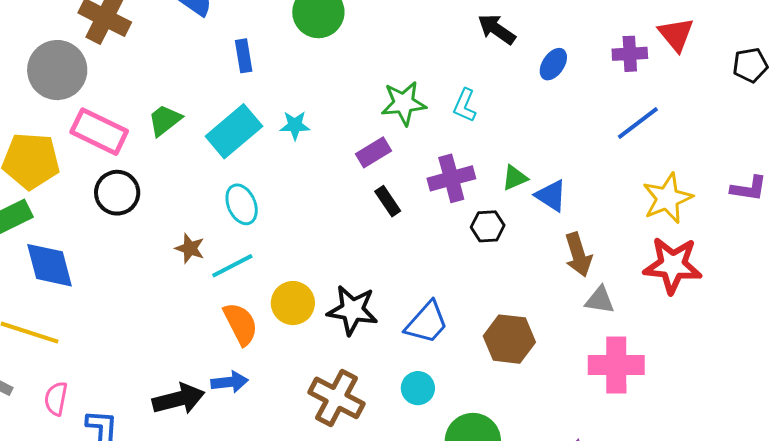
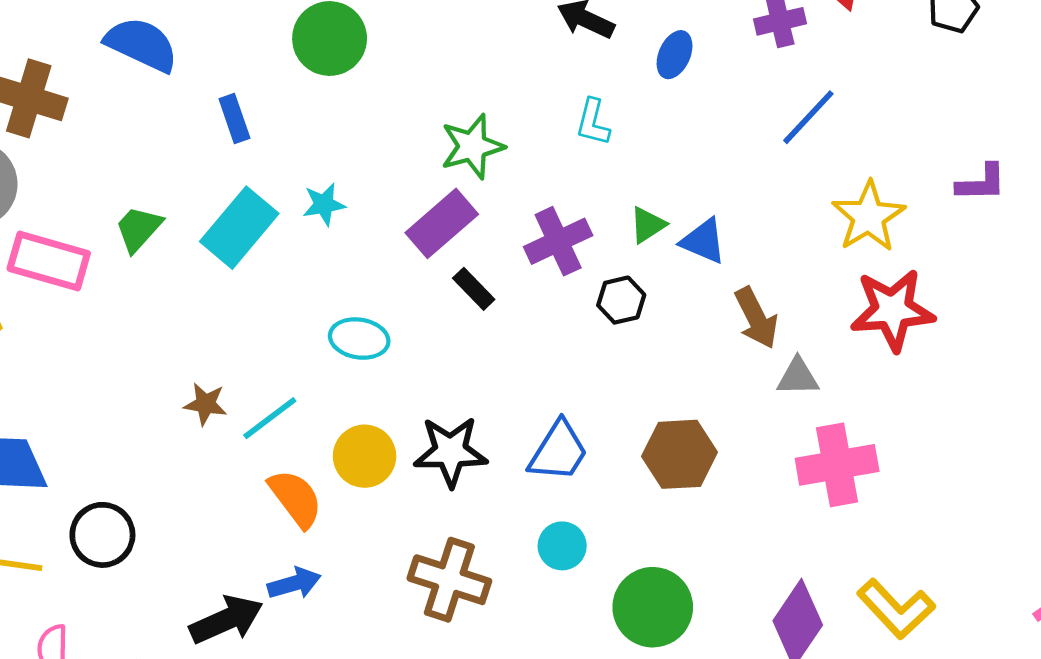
cyan L-shape: (465, 105) -> (593, 122), moved
purple rectangle: (374, 152) -> (442, 223), size x1.4
black circle: (117, 193) -> (102, 535), moved
cyan ellipse: (242, 204) -> (359, 339), moved, turned -48

